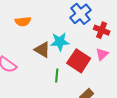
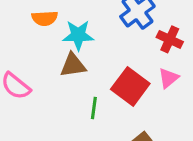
cyan star: (60, 42) -> (78, 35), moved
brown triangle: (42, 50) -> (73, 65), turned -42

